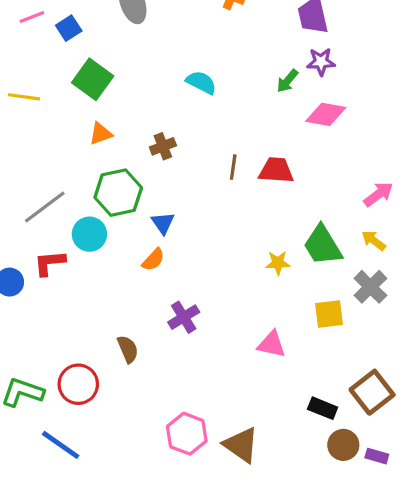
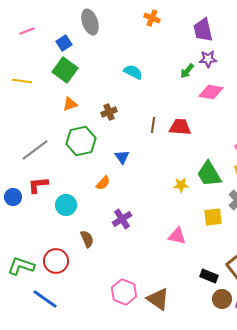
blue square: (69, 28) -> (64, 43), moved
blue triangle: (163, 223) -> (122, 157), moved
cyan circle: (89, 234) -> (66, 205), moved

